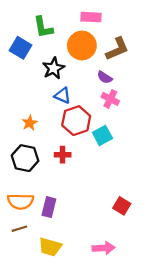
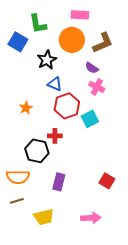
black hexagon: (25, 158) -> (37, 151), moved
purple rectangle: (49, 207) -> (59, 182), moved
yellow trapezoid: (50, 247) -> (44, 217), turned -30

